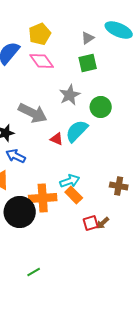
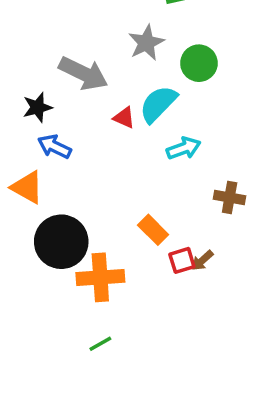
cyan arrow: (70, 181) -> (184, 148), moved
orange rectangle: (74, 195) -> (153, 230), moved
orange cross: (43, 198) -> (100, 277), moved
green line: (34, 272) -> (100, 344), moved

